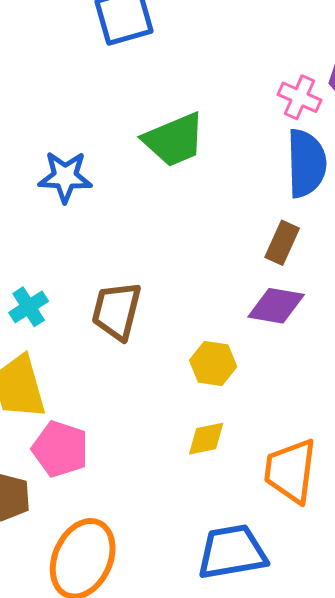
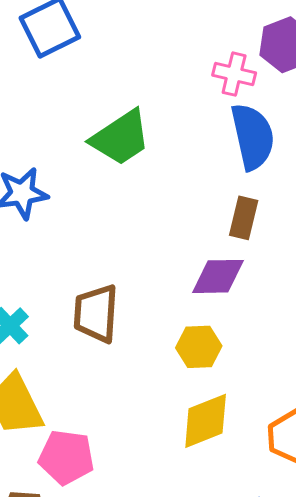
purple diamond: (276, 306) -> (218, 276), moved
yellow diamond: (206, 439) -> (206, 421), size x1.5

